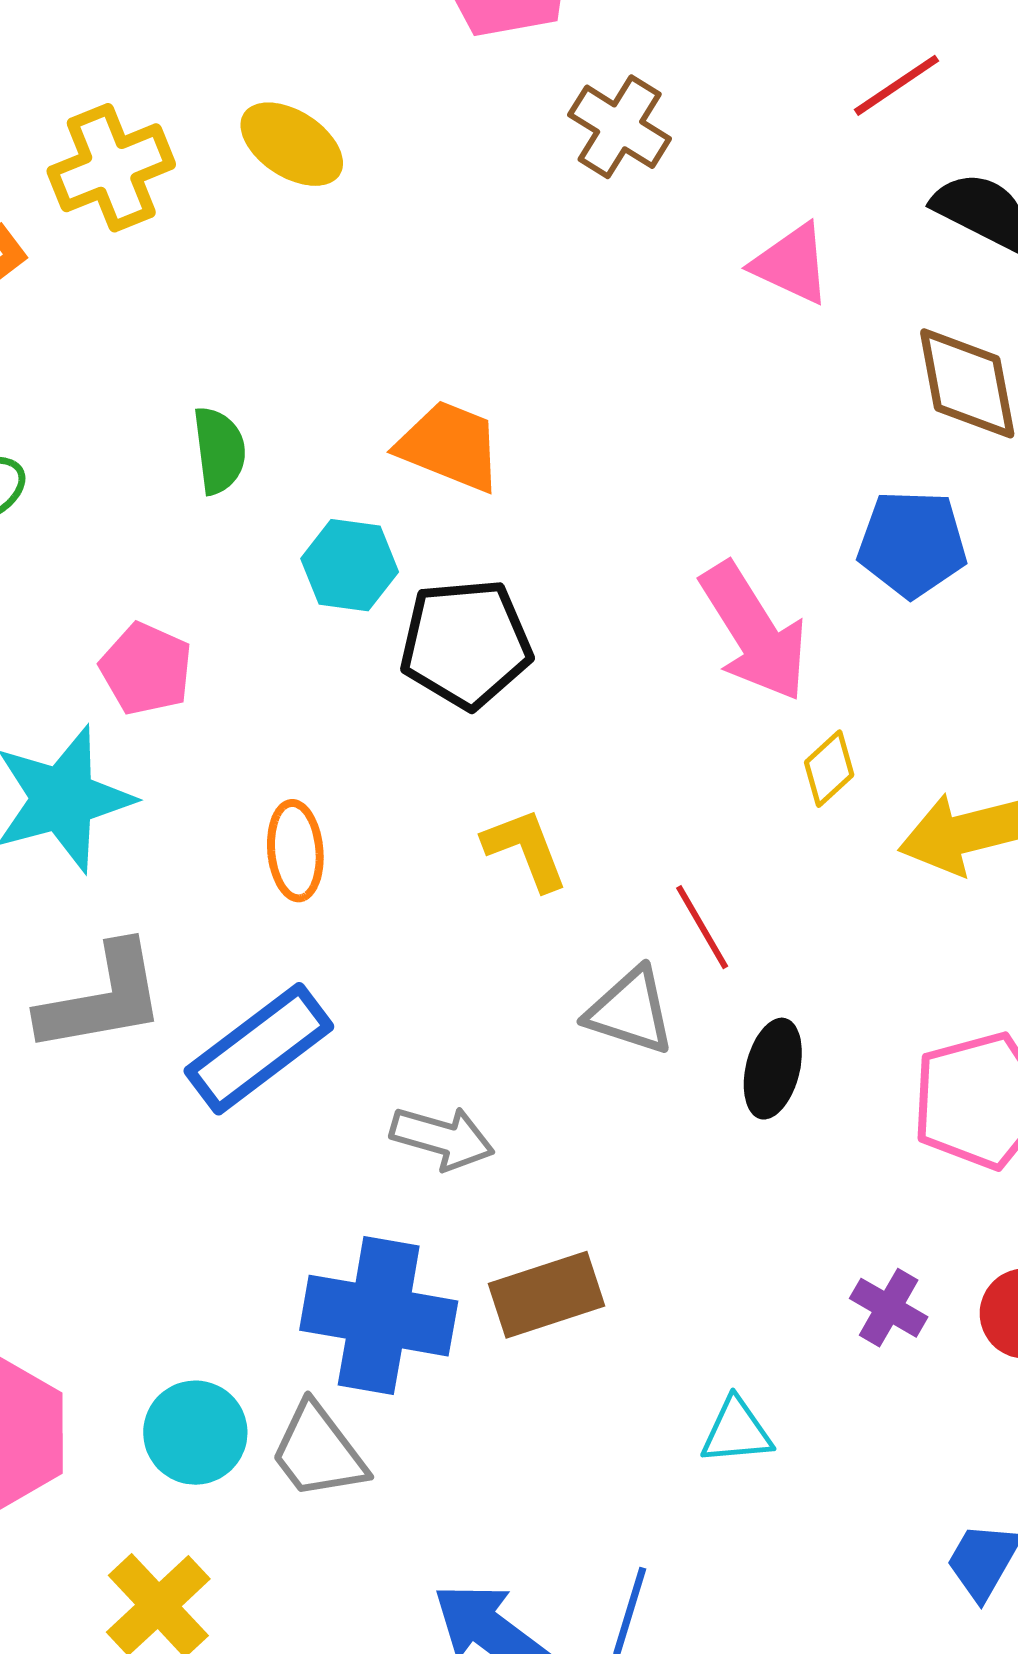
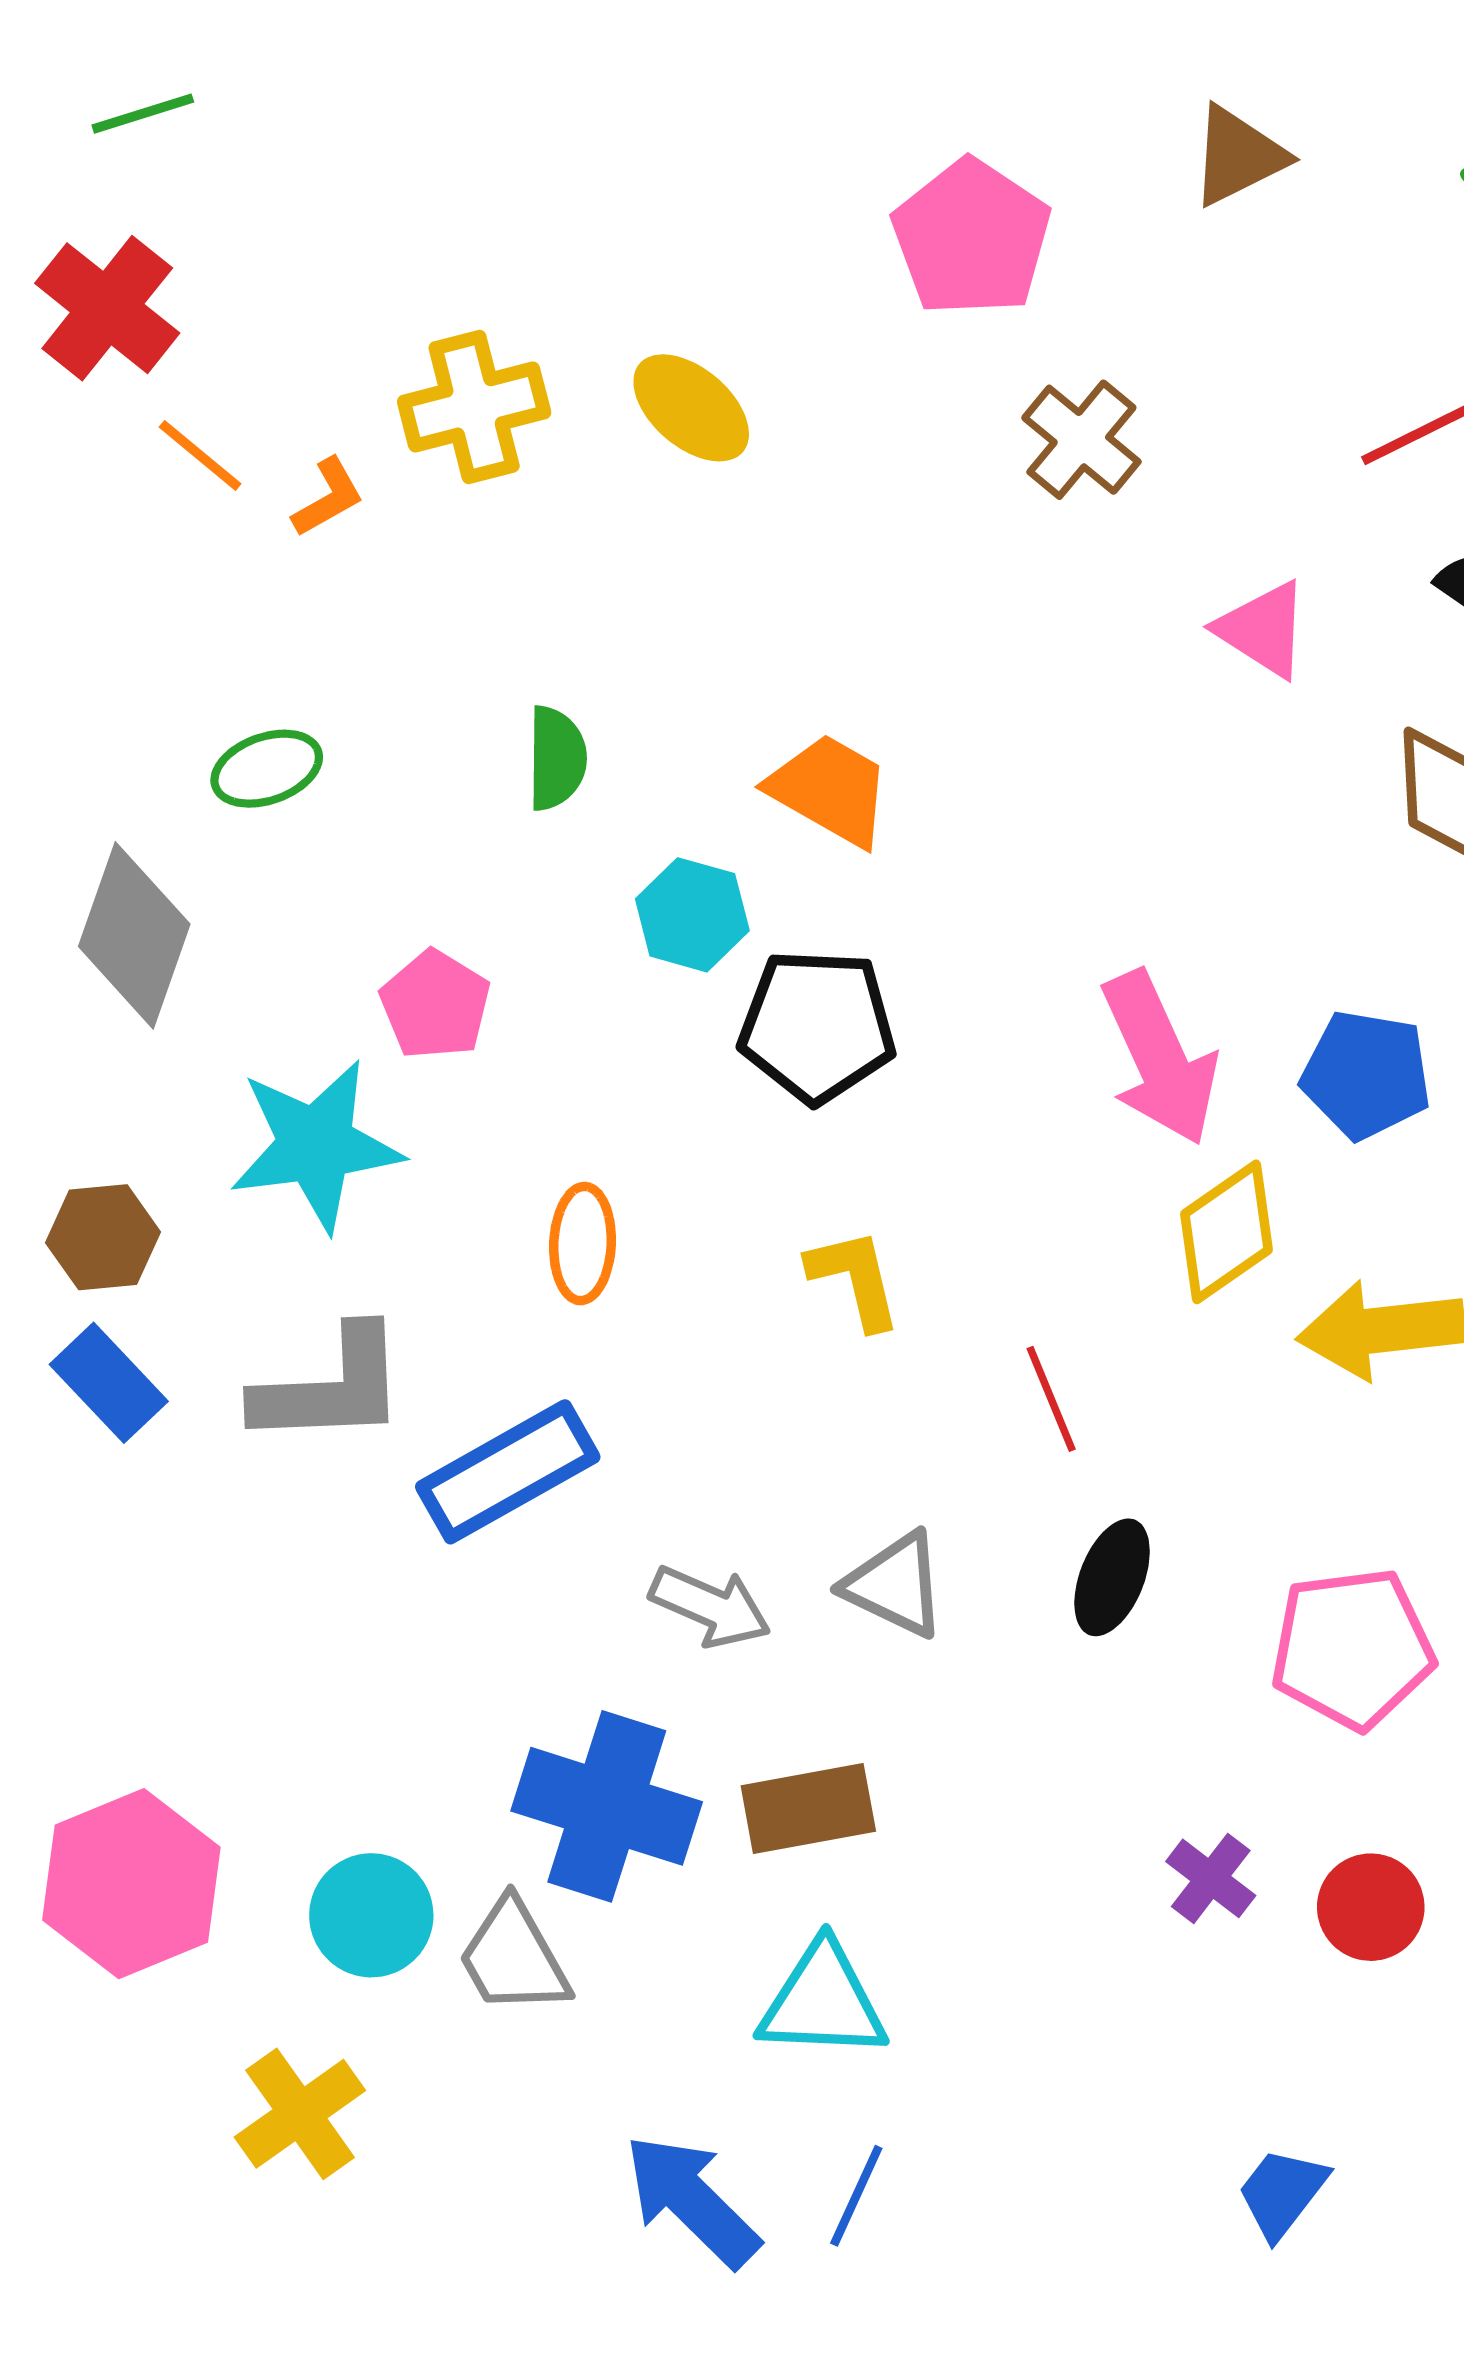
blue pentagon: (912, 544) -> (1366, 1075), moved
yellow diamond: (829, 769) -> (1226, 1232), size x1.6
gray triangle: (630, 1011) -> (895, 1585), moved
cyan triangle: (737, 1431) -> (823, 2002), moved, size x1.5

